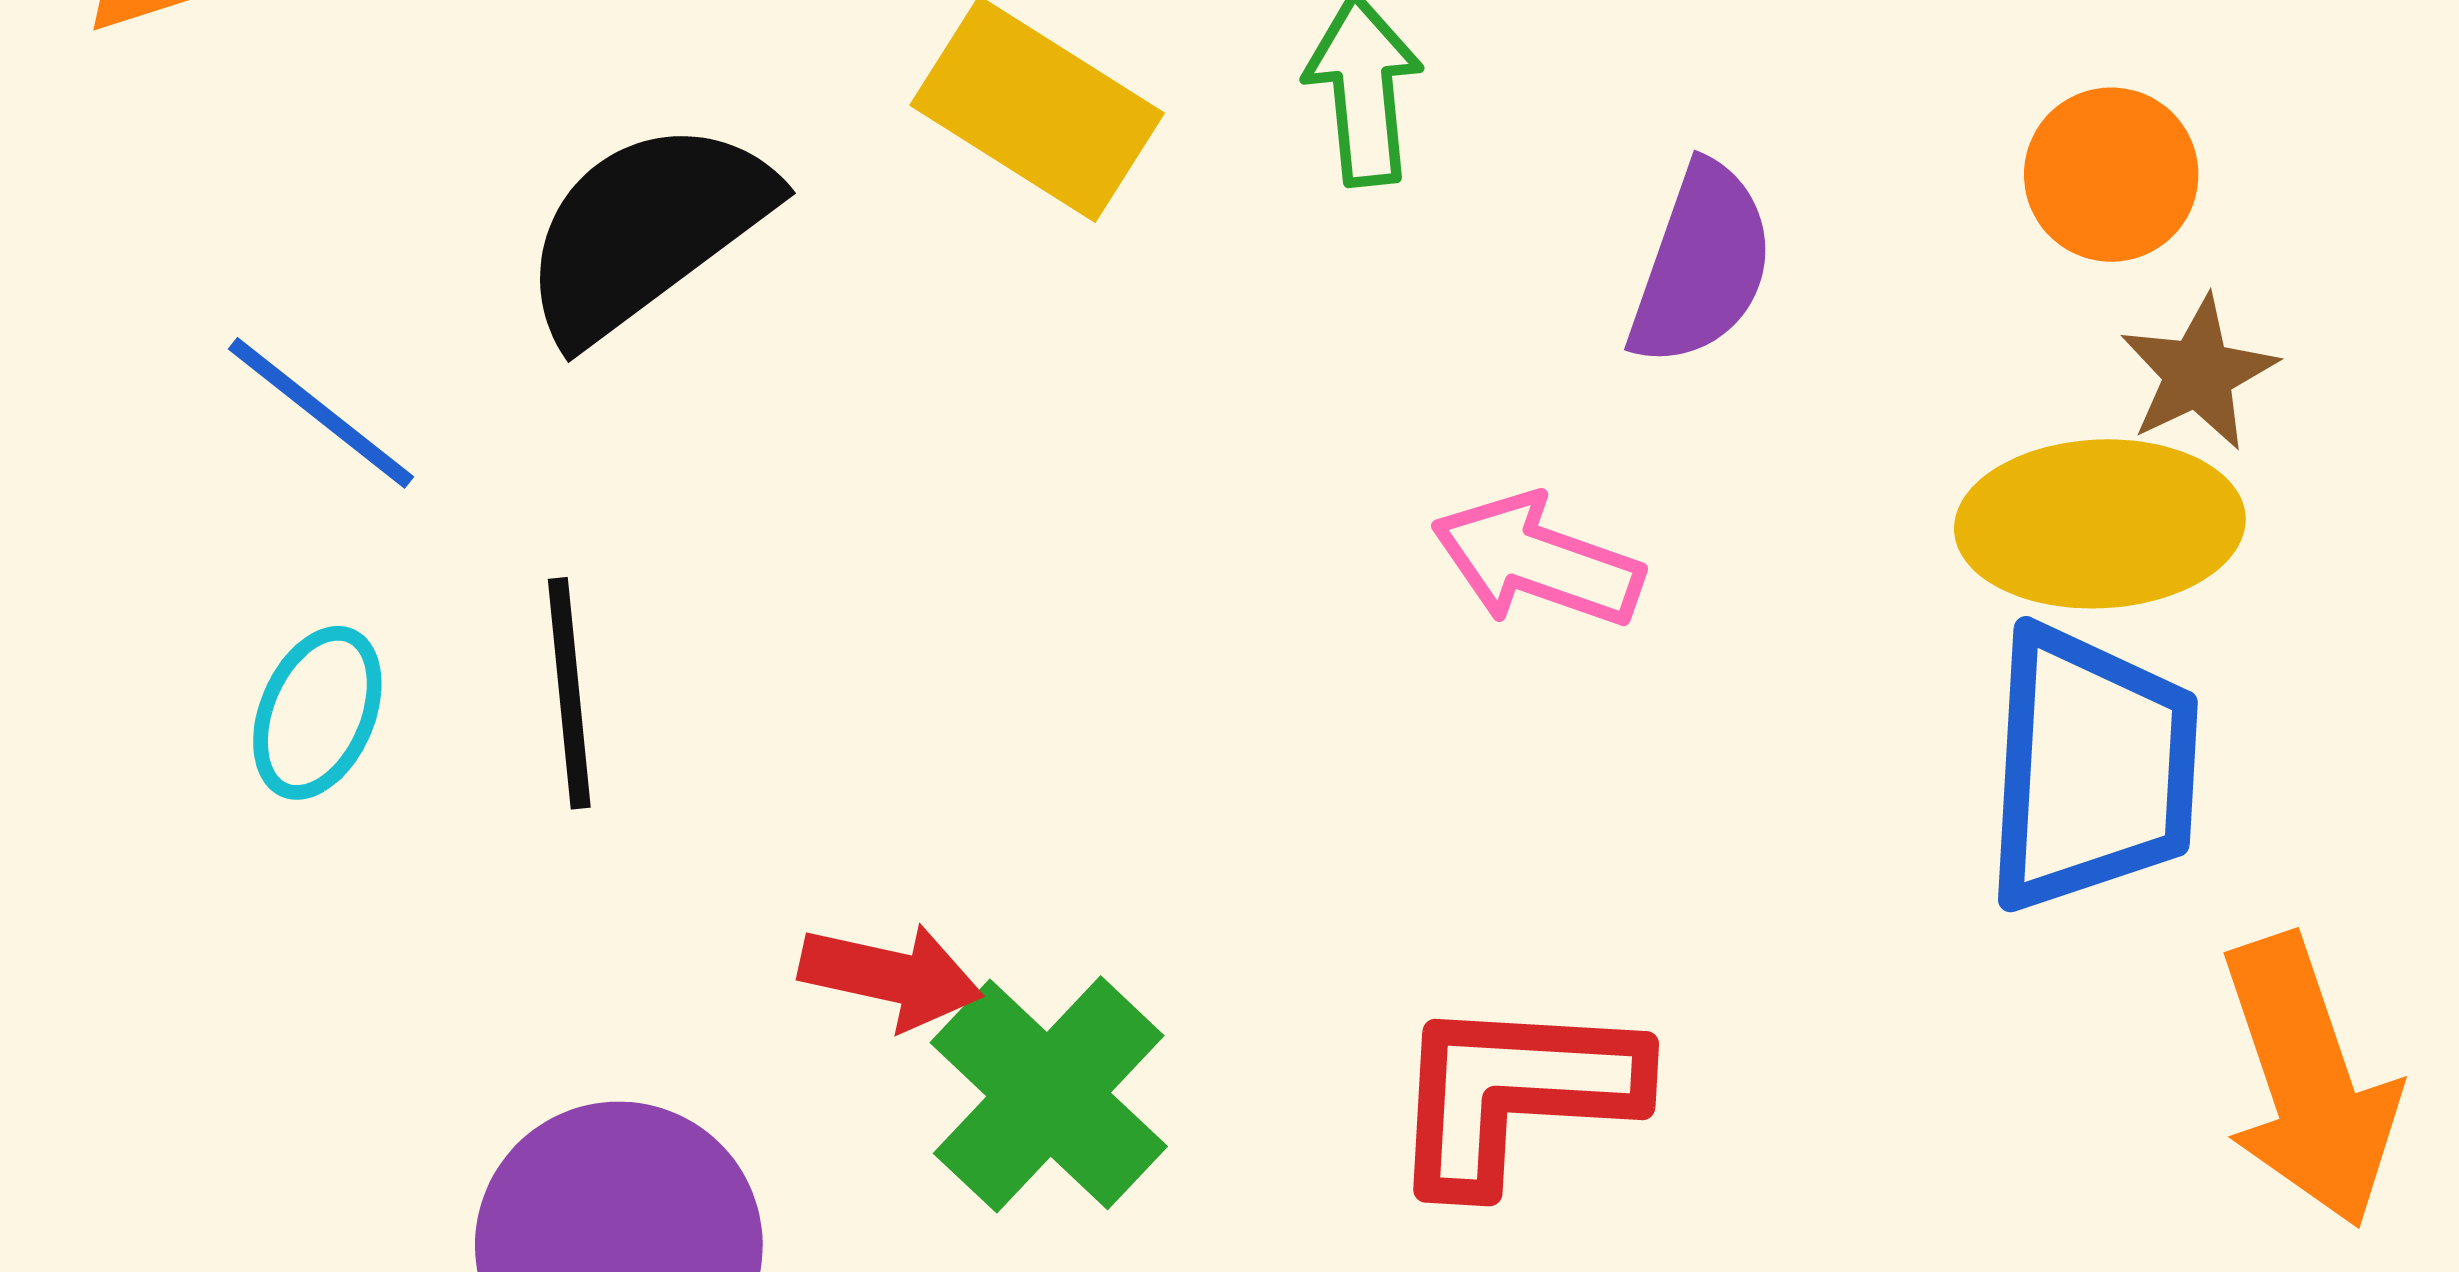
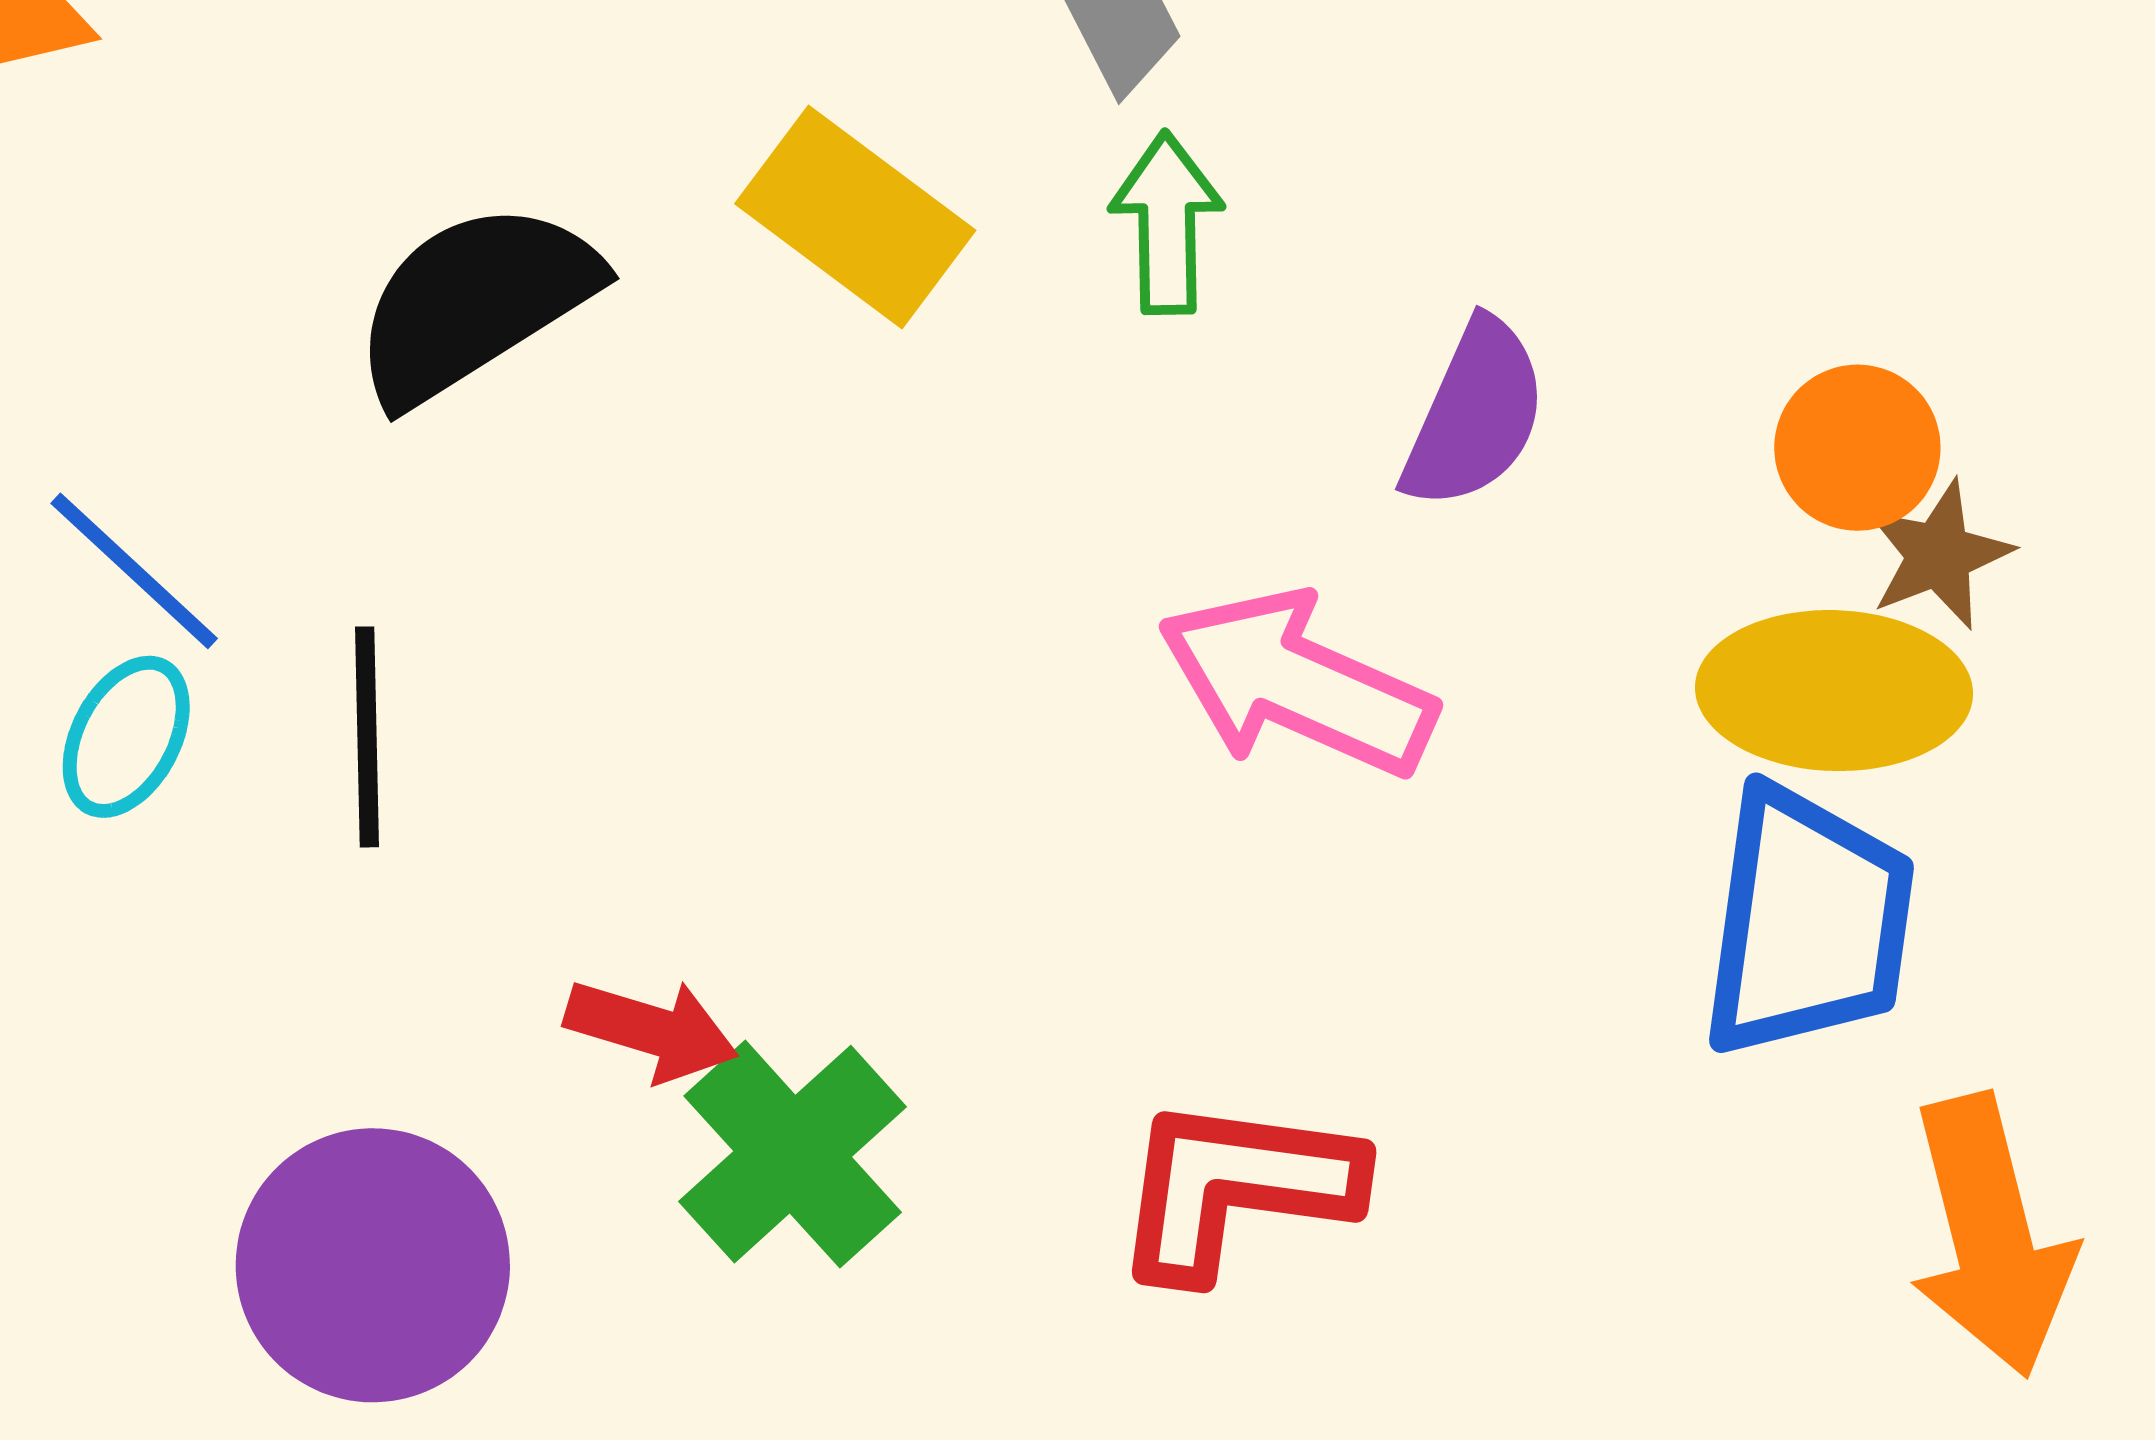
orange circle: (2111, 175) -> (1857, 448), moved
blue line: (321, 413) -> (134, 571), moved
pink arrow: (1537, 561) -> (1297, 684), size x1.4

